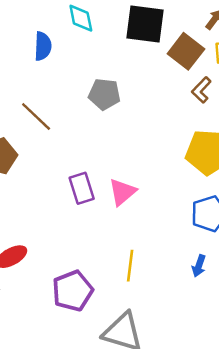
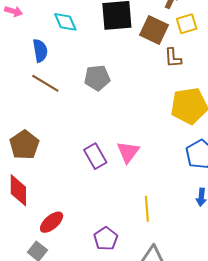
brown L-shape: (201, 90) -> (173, 58), turned -35
brown line: (36, 116) -> (45, 83), moved
purple pentagon: (73, 291) -> (106, 239), size x0.7

